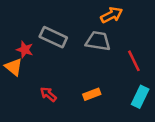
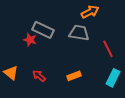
red star: (25, 50) -> (30, 40), moved
orange triangle: (14, 67) -> (11, 73), moved

